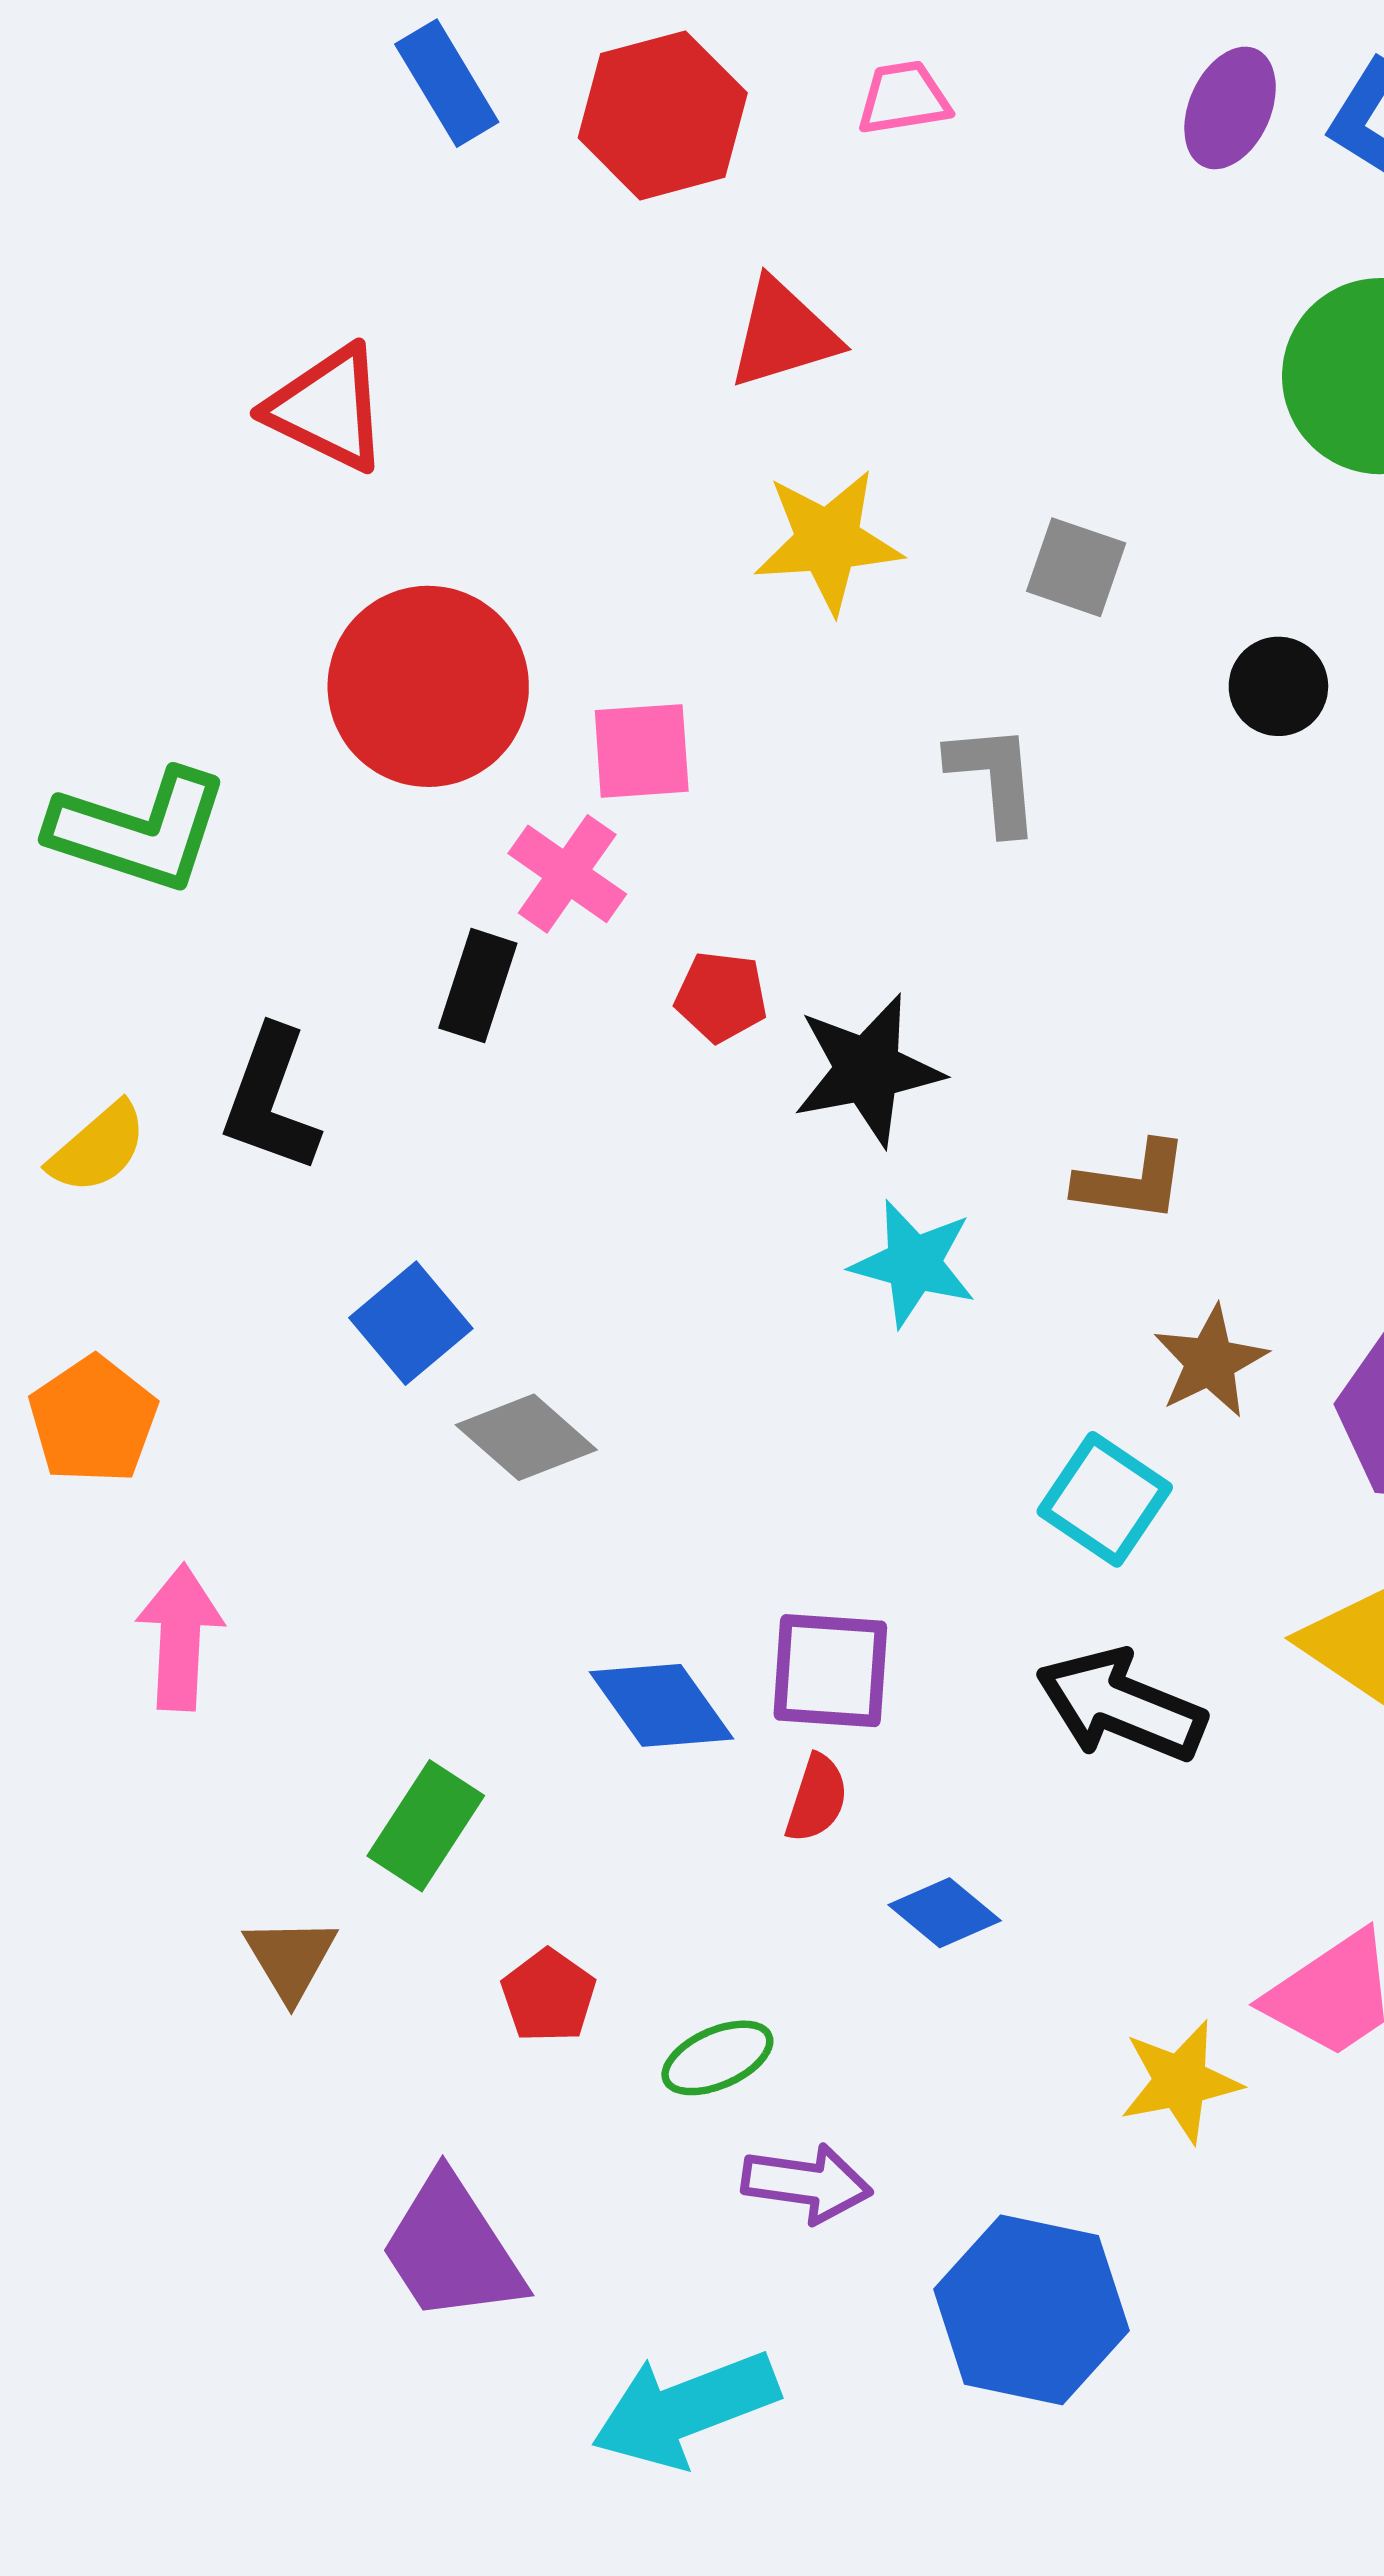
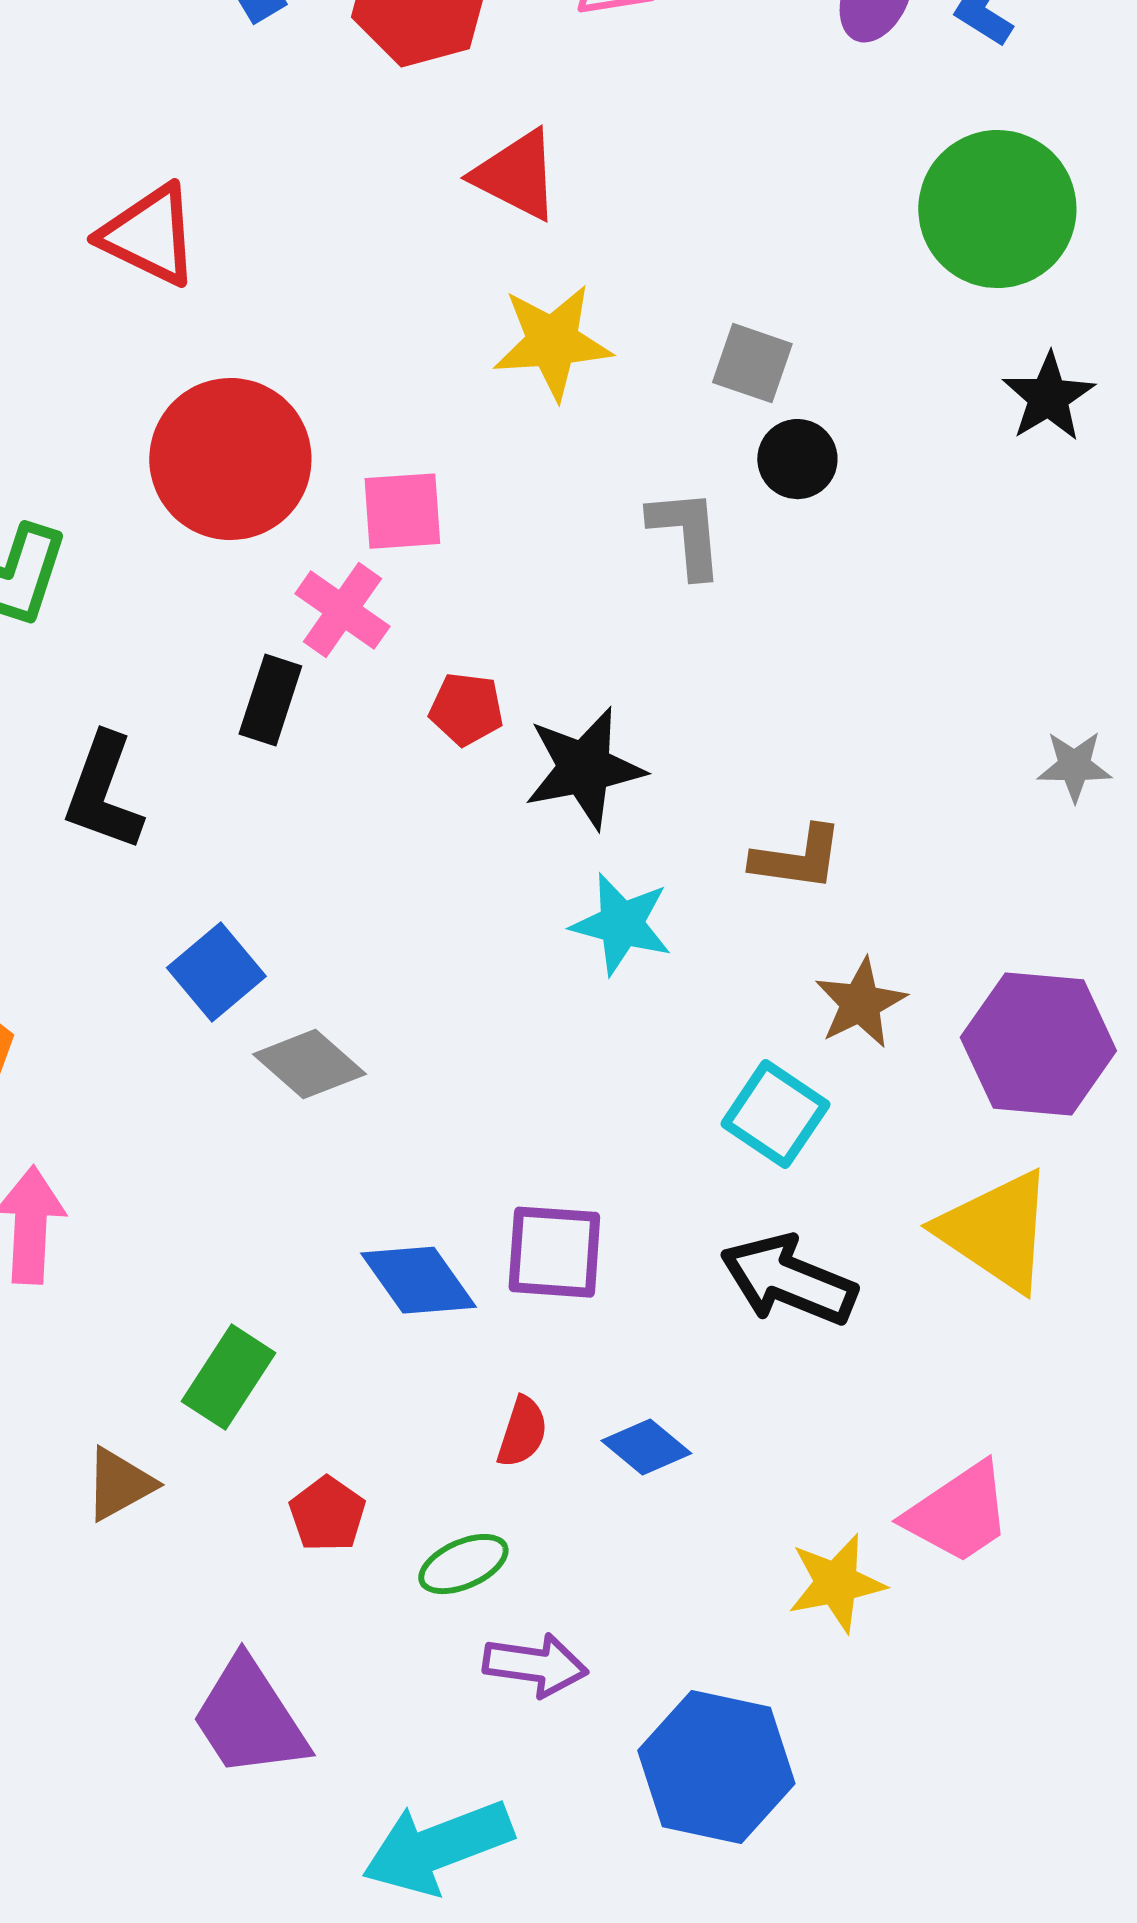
red triangle: (783, 334) -> (516, 175), turned 44
black circle: (1278, 686) -> (797, 459), moved
red semicircle: (817, 1798) -> (522, 1432), moved
brown triangle: (290, 1959) -> (119, 1484), turned 32

